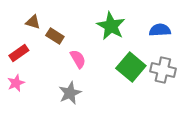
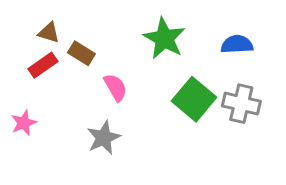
red rectangle: (19, 53) -> (43, 65), moved

